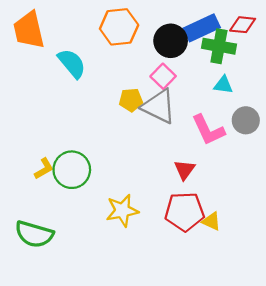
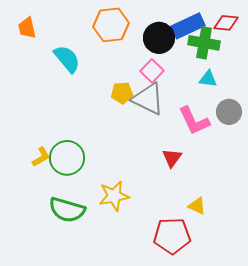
orange trapezoid: (29, 30) -> (27, 28), size x0.6
red pentagon: (185, 212) -> (172, 236), moved
green semicircle: (34, 234) -> (67, 210), moved

